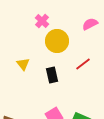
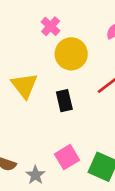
yellow triangle: (23, 64) -> (24, 86), size x1.5

